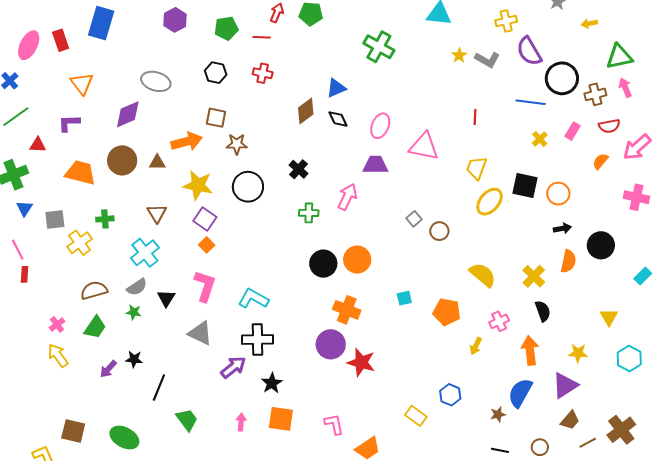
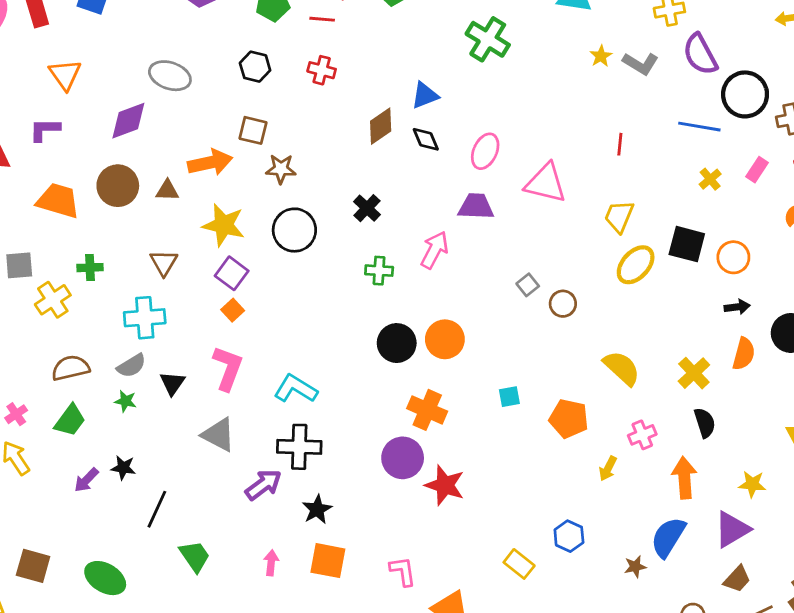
cyan cross: (145, 253) -> (145, 318), turned 32

